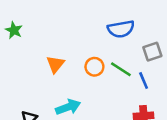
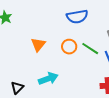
blue semicircle: (121, 29) -> (77, 17), moved

